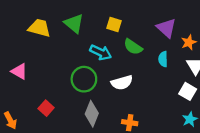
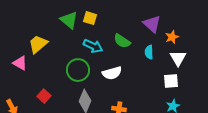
yellow square: (114, 25) -> (90, 18), moved
yellow trapezoid: (39, 28) -> (38, 44), moved, turned -55
white square: (188, 91) -> (171, 81), turned -35

